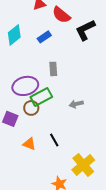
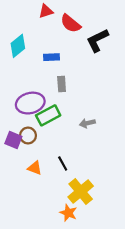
blue rectangle: (44, 37) -> (52, 57), moved, turned 32
brown circle: (31, 108) -> (28, 136), moved
yellow cross: (83, 165) -> (81, 192), moved

